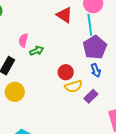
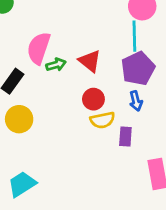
red triangle: (64, 15) -> (90, 61), moved
pink semicircle: (23, 40) -> (39, 48), size x1.6
purple rectangle: (91, 96) -> (125, 137), turned -48

